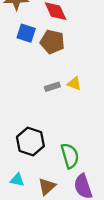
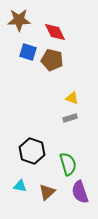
gray rectangle: (52, 87) -> (70, 118), moved

